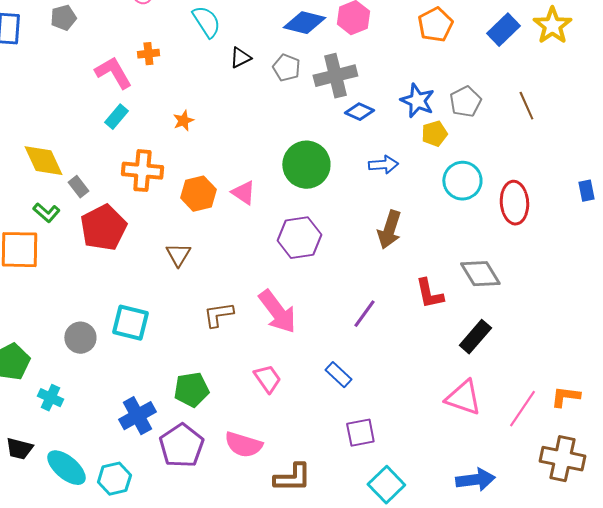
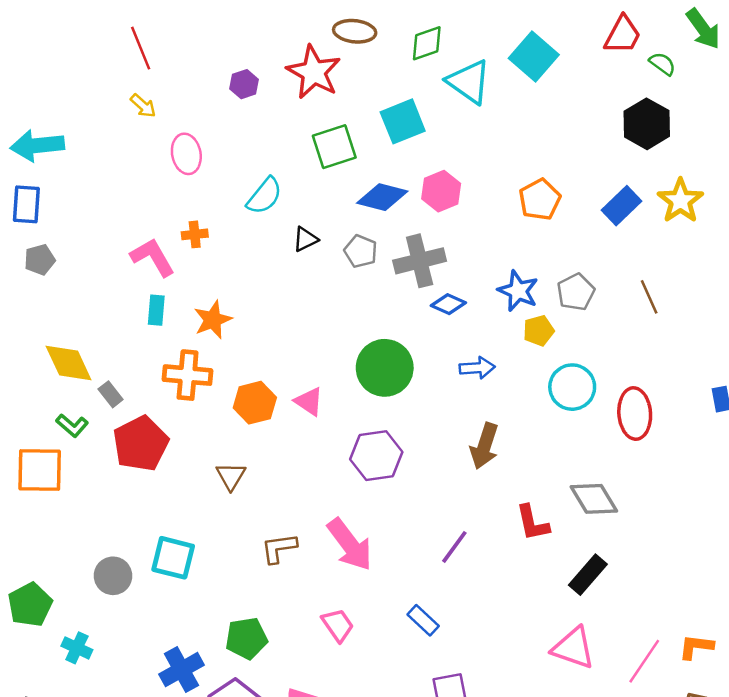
gray pentagon: (63, 18) -> (40, 260), moved
cyan semicircle: (206, 22) -> (264, 196), turned 72
cyan rectangle: (116, 117) -> (156, 310), turned -35
orange star: (183, 121) -> (213, 320), moved, size x1.5

